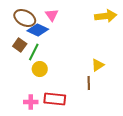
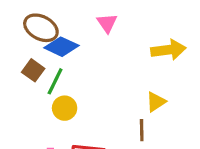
pink triangle: (52, 15) -> (107, 23), moved
yellow arrow: (106, 16) -> (168, 50), moved

